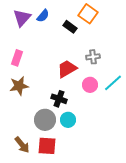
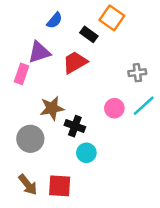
purple triangle: (22, 18) -> (39, 52), moved, turned 30
gray cross: (93, 57) -> (137, 73), moved
red trapezoid: (67, 69) -> (75, 62), moved
brown star: (19, 86) -> (52, 108), moved
gray circle: (45, 120) -> (30, 139), moved

